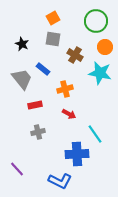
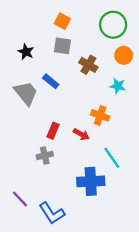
orange square: (53, 18) -> (62, 21), turned -32
cyan star: (100, 73) -> (118, 86), size x0.6
orange cross: (65, 89) -> (100, 115), moved, turned 35
red rectangle: (35, 105) -> (53, 131), moved, turned -56
blue L-shape: (60, 181) -> (52, 213), moved, turned 30

